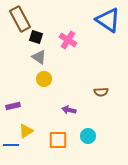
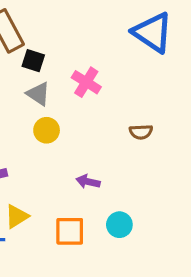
pink cross: (68, 40) -> (86, 82), moved
brown semicircle: (101, 92) -> (141, 132), moved

